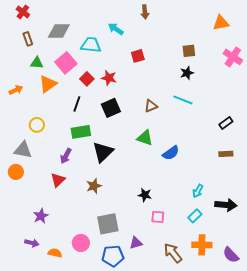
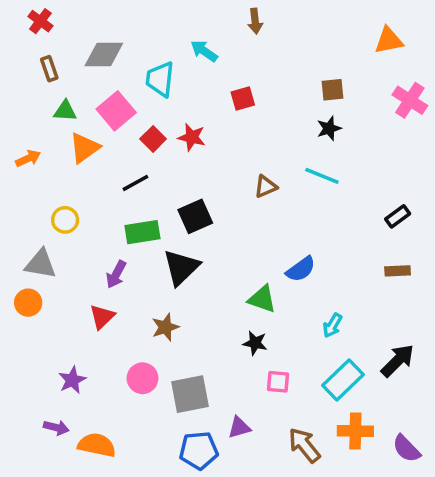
cyan trapezoid: (91, 45) -> (160, 79), turned -90
black line: (77, 104) -> (135, 183), turned 42
black square: (111, 108) -> (195, 216), moved
green triangle: (145, 138) -> (262, 299), moved
cyan arrow: (198, 191) -> (332, 325), moved
black arrow: (226, 205) -> (398, 361), turned -50
cyan rectangle: (195, 216) -> (343, 380), size x1.6
pink circle: (81, 243) -> (142, 378), moved
orange semicircle: (55, 253) -> (97, 445), size x1.5

